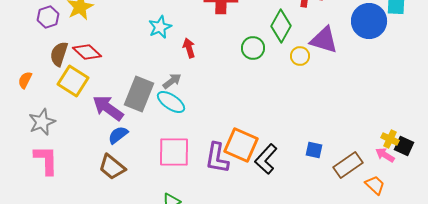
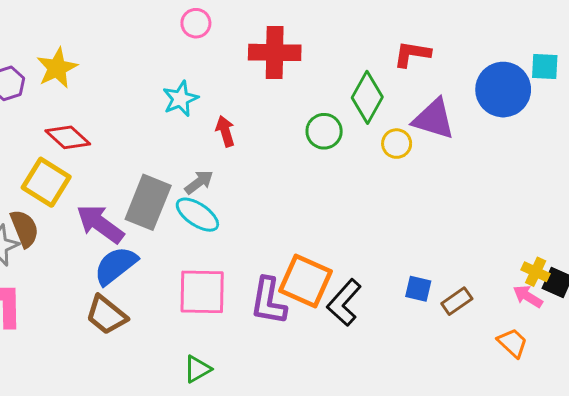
brown semicircle: (59, 54) -> (25, 229), moved, turned 140
blue semicircle: (118, 135) -> (116, 266), size x1.4
brown rectangle: (348, 165) -> (457, 301), moved, size x0.7

